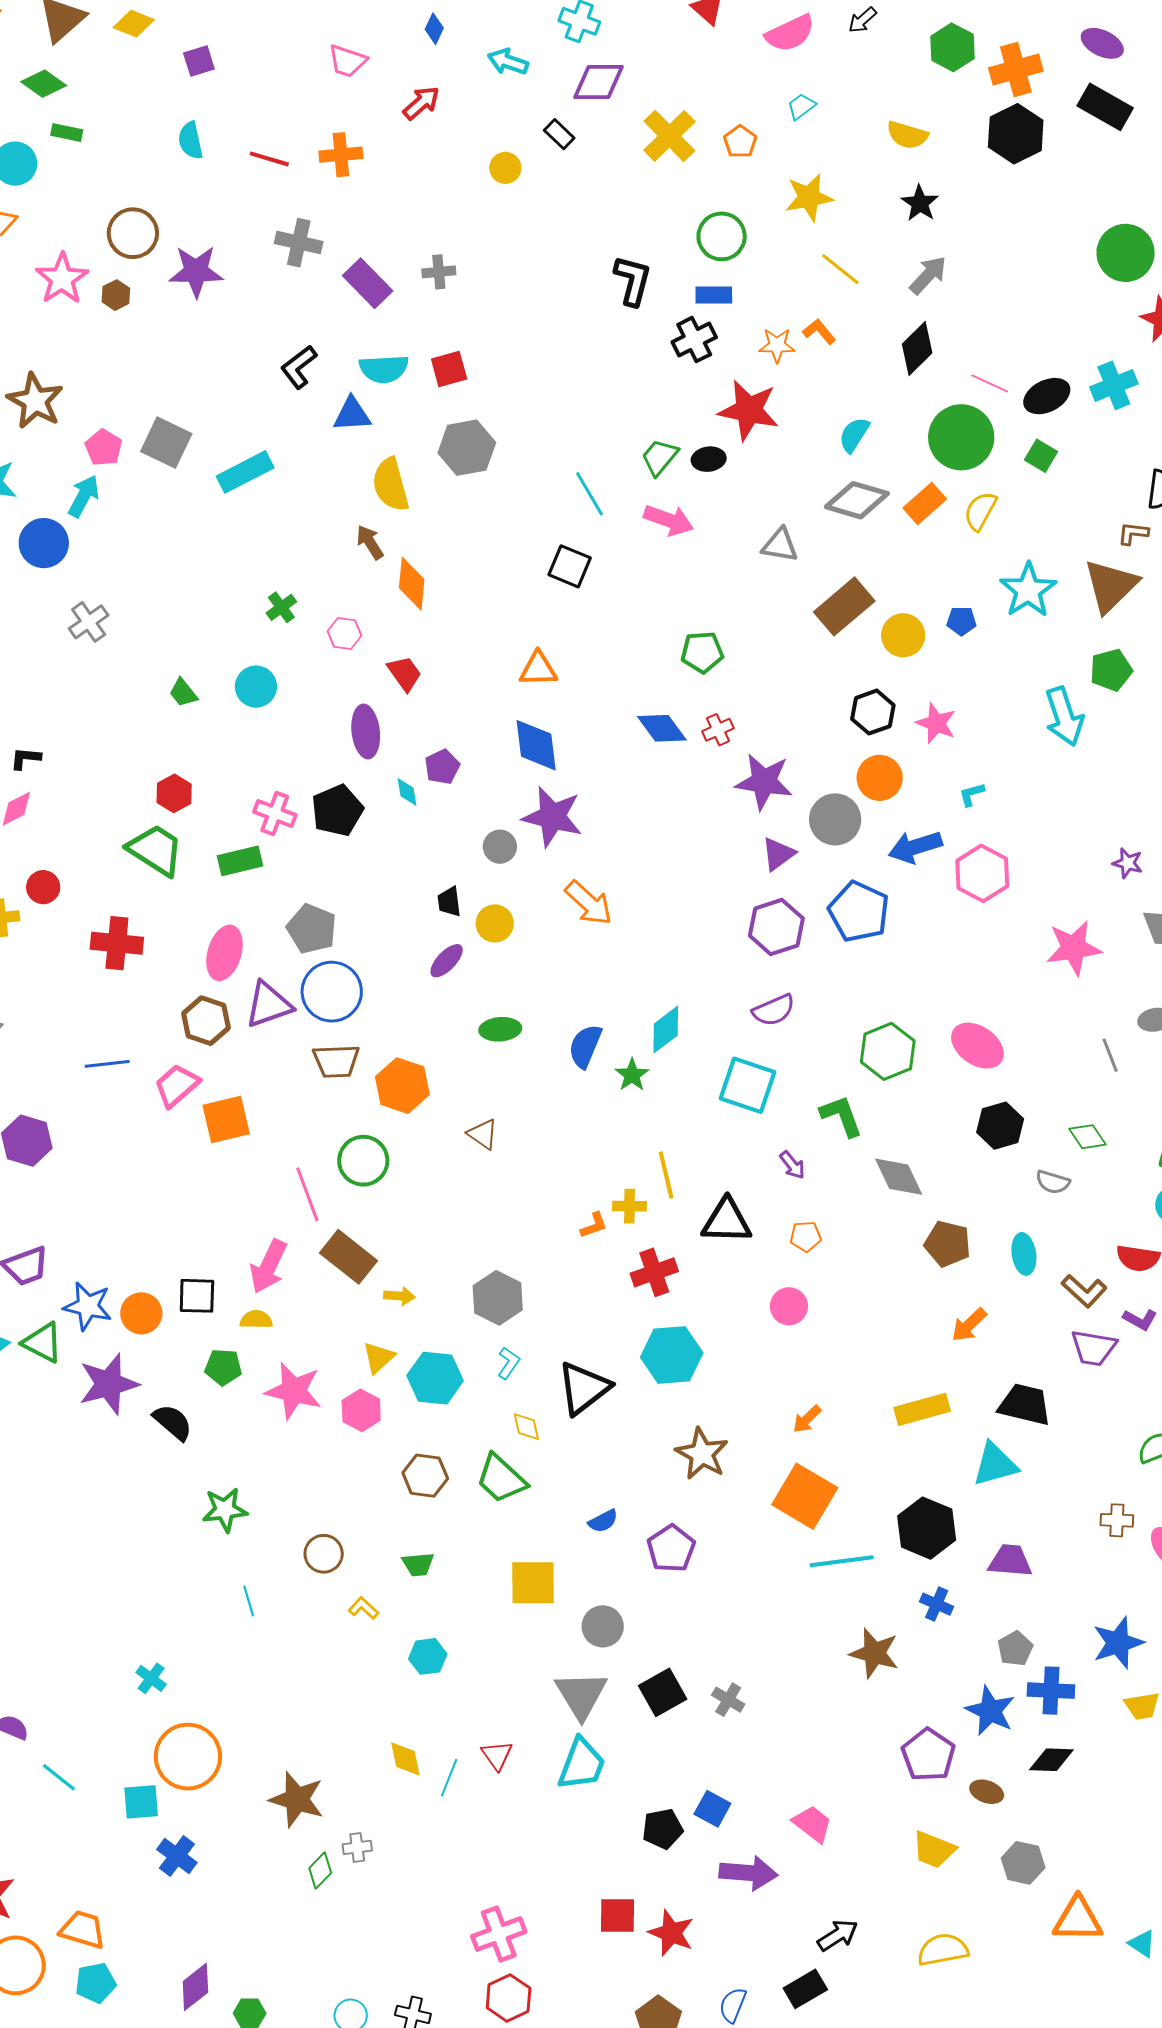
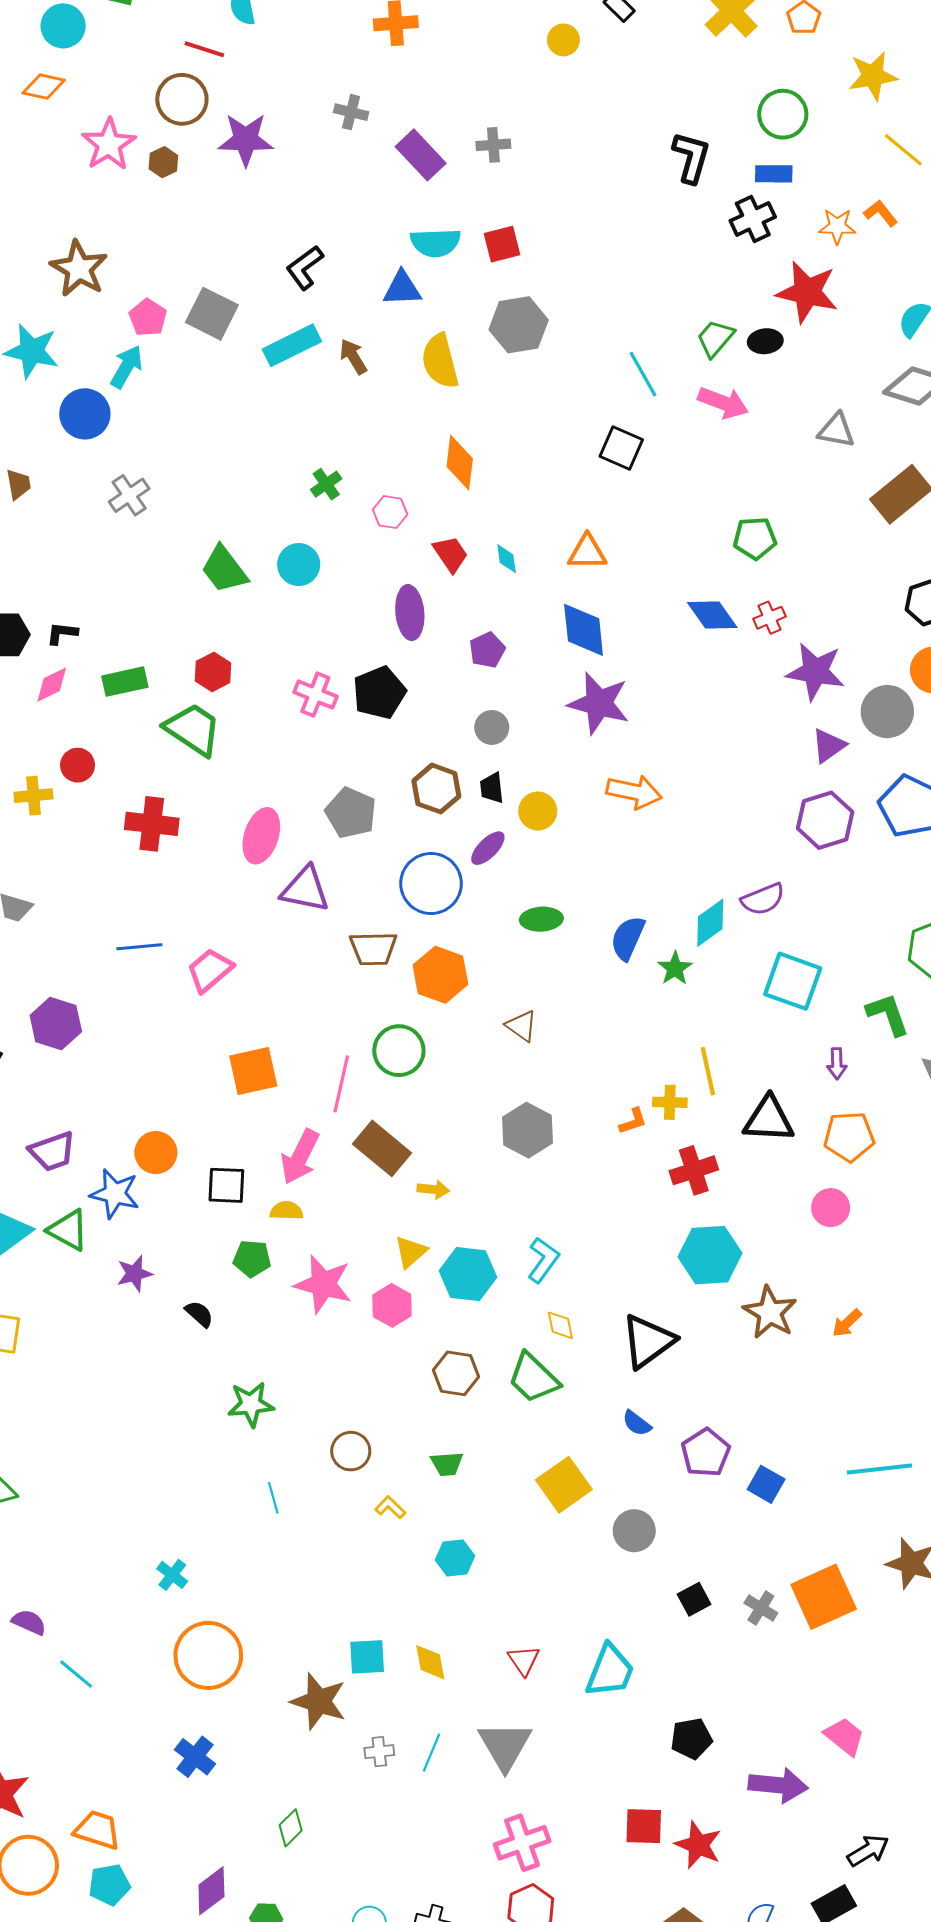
red line: (269, 159) -> (204, 49), moved
gray cross: (299, 243) -> (351, 112), size x0.7
black L-shape: (299, 367) -> (305, 268), moved
brown arrow: (370, 542) -> (353, 357), moved
green trapezoid: (183, 693) -> (224, 569), size x1.6
cyan diamond: (407, 792) -> (507, 559), moved
gray circle: (500, 847) -> (492, 727), moved
green rectangle: (240, 861) -> (125, 682), moved
orange arrow: (589, 903) -> (634, 792), turned -32
blue circle: (332, 992) -> (431, 883), moved
purple triangle: (268, 1005) -> (305, 889), turned 30
purple semicircle: (774, 1010) -> (763, 899), moved
brown hexagon: (206, 1021) -> (436, 789), moved
orange square: (226, 1120) -> (253, 1071), moved
purple arrow: (792, 1165) -> (837, 1064), turned 36
pink line: (307, 1194) -> (341, 1084), turned 32
orange pentagon: (806, 1236) -> (849, 1137), size x1.6
gray hexagon: (498, 1298) -> (527, 1130), moved
orange circle: (141, 1313) -> (156, 1153), moved
cyan L-shape: (509, 1363) -> (543, 1260), size x1.4
purple star: (109, 1384) -> (135, 1274), size x0.6
black triangle: (584, 1388) -> (648, 1341), moved
black semicircle: (173, 1422) -> (199, 1314), size x0.7
brown star: (702, 1454) -> (770, 1312), moved
orange square: (805, 1496) -> (824, 1597), moved, turned 34
blue semicircle: (603, 1521) -> (637, 1423), turned 64
yellow square: (533, 1583) -> (564, 1485), turned -36
black square: (663, 1692) -> (694, 1599), size x0.7
gray triangle: (581, 1695) -> (505, 1746), moved
cyan line: (449, 1778) -> (431, 1753), moved
cyan square: (141, 1802) -> (367, 1657), moved
blue square: (712, 1809) -> (766, 1484), moved
green diamond: (320, 1871) -> (291, 1828), moved

